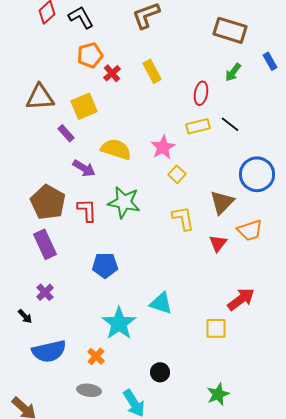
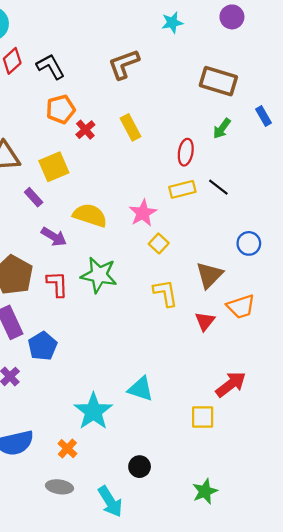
blue circle: (257, 174) -> (249, 243), size x0.6
blue pentagon: (105, 265) -> (43, 346), moved, turned -30

